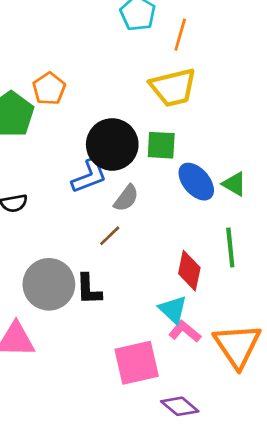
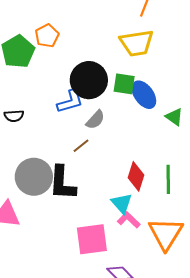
blue ellipse: (196, 182) -> (144, 95), moved
green line: (230, 248) -> (168, 179), moved
black L-shape: (89, 289) -> (62, 183), size x1.5

